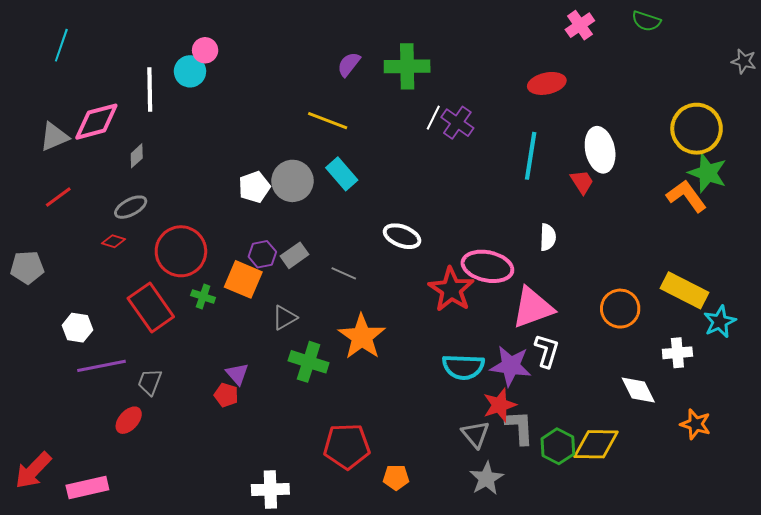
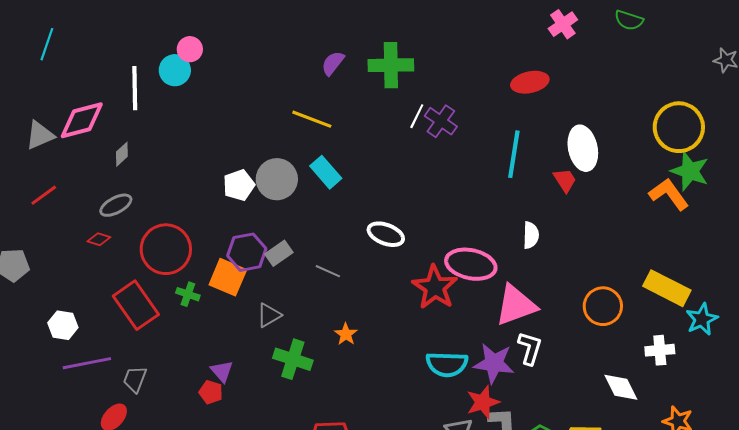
purple hexagon: (262, 254) -> (247, 252), size x1.4
orange star: (362, 337) -> (346, 334), size x0.5

